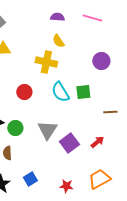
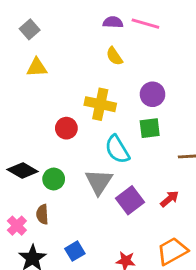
pink line: (92, 18) -> (145, 24), moved
purple circle: (101, 61) -> (153, 94), moved
yellow cross: (46, 62) -> (100, 104), moved
cyan semicircle: (60, 92) -> (117, 149), moved

